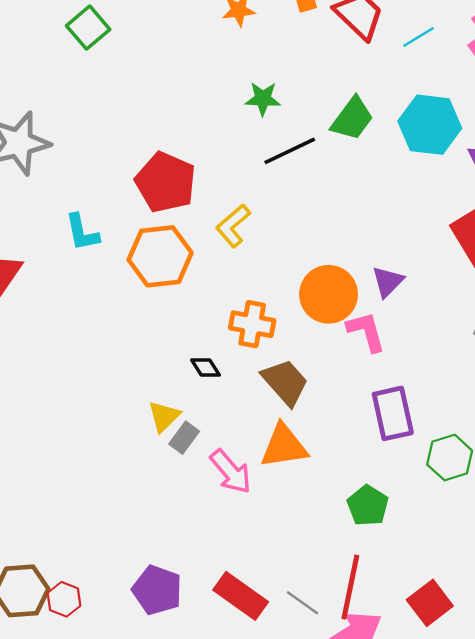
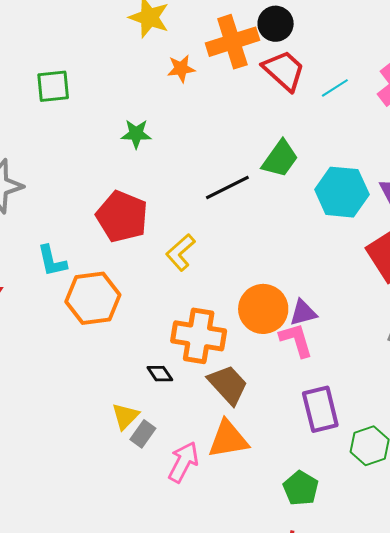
green square: (88, 28) -> (53, 86), turned 36
green star: (263, 99) -> (136, 134), moved
cyan hexagon: (430, 125) -> (342, 192), moved
orange hexagon: (160, 256) -> (93, 298), moved
purple triangle: (388, 282) -> (303, 313), moved, turned 32
orange cross: (252, 324) -> (199, 336), size x1.4
pink arrow: (231, 472) -> (183, 462), turned -111

